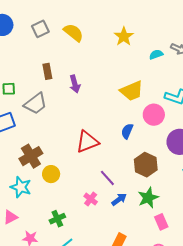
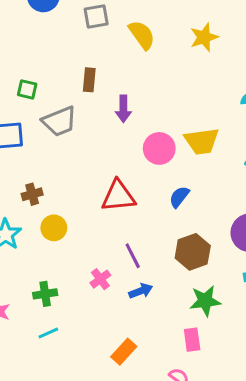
yellow star: (124, 36) -> (204, 37), moved
pink circle: (154, 115) -> (159, 148), moved
brown cross: (31, 156) -> (32, 194), size x0.6
green star: (148, 198) -> (205, 301), moved

